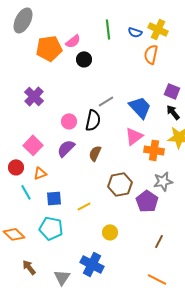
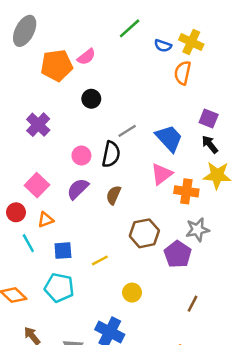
green line: (108, 29) -> (130, 28), moved, turned 54
black circle: (84, 59) -> (91, 99), moved

